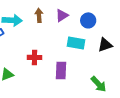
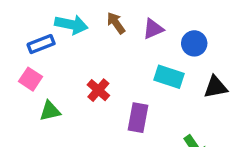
brown arrow: (39, 15) -> (116, 23), turned -40
red cross: (35, 57) -> (98, 90), turned 32

